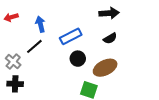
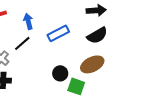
black semicircle: (110, 38) -> (97, 35), size x1.5
black circle: (78, 59) -> (60, 73), moved

